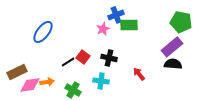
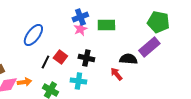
blue cross: (116, 15) -> (80, 17), moved
blue ellipse: (43, 32) -> (33, 35), moved
black line: (68, 62) -> (45, 62), turned -32
black semicircle: (173, 64) -> (128, 59), moved

